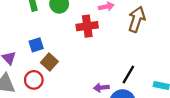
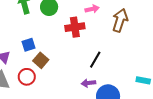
black line: (128, 75) -> (95, 60), moved

